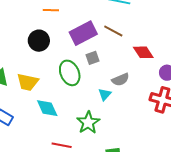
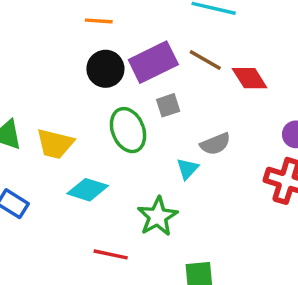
black circle: (39, 41) -> (105, 69), moved
red diamond: (143, 52) -> (250, 78), moved
cyan diamond: (47, 108) -> (88, 190), turned -50

